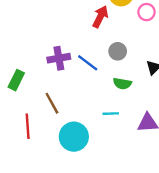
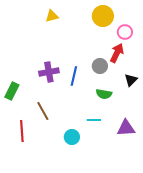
red arrow: (100, 17) -> (117, 53), moved
blue line: (88, 63) -> (74, 76), turned 66
cyan circle: (74, 137) -> (72, 137), moved, size x0.6

